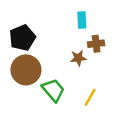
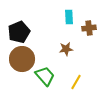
brown cross: (96, 44) -> (89, 28), moved

